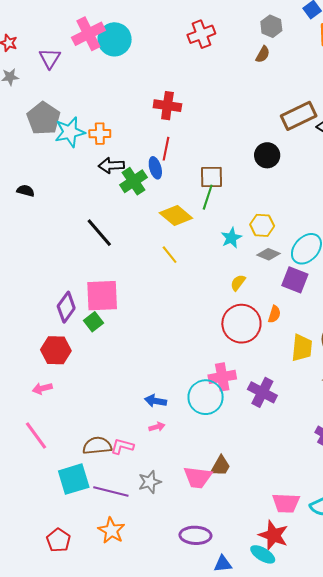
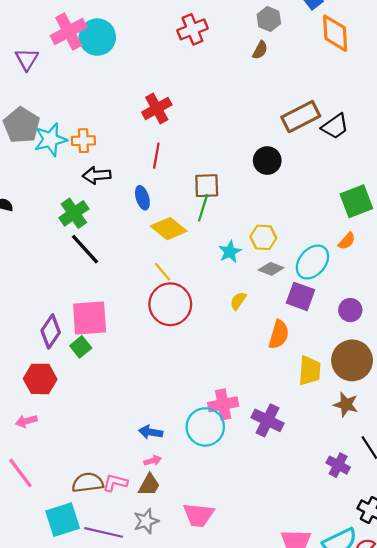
red cross: (167, 106) -> (157, 108), turned -36
blue ellipse: (155, 168) -> (142, 198), moved
green cross: (133, 181) -> (74, 213), moved
orange semicircle: (274, 314) -> (279, 334), size x1.5
red circle: (241, 324) -> (170, 304), moved
brown trapezoid: (220, 466) -> (149, 485), moved

